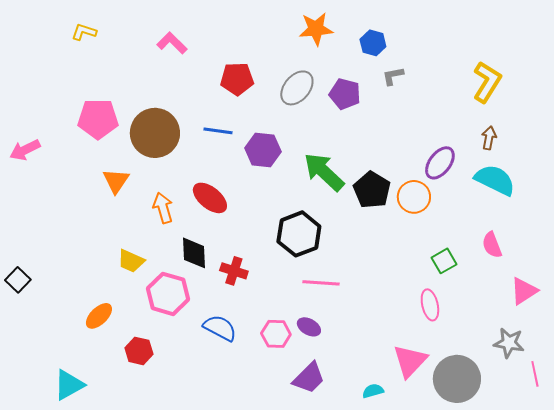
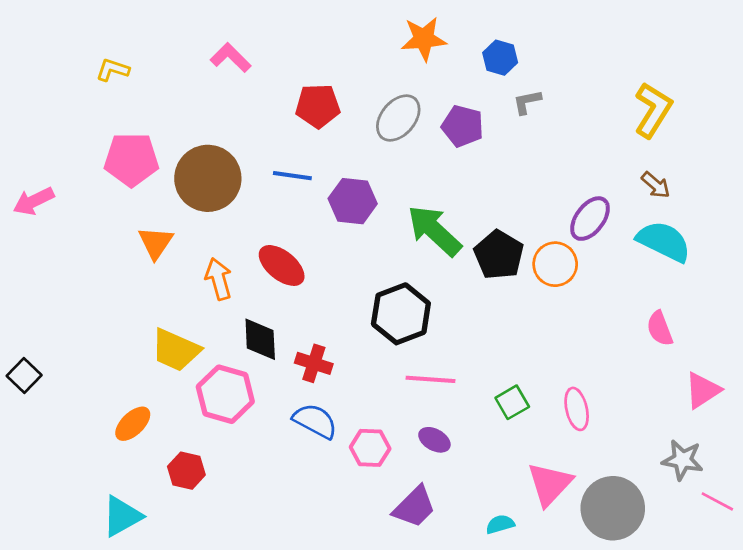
yellow L-shape: (84, 32) -> (113, 70), moved
brown arrow: (489, 138) -> (656, 185), turned 120
yellow trapezoid: (131, 261) -> (176, 350), size x1.4
green square: (444, 261) -> (512, 402), moved
purple ellipse: (309, 327) -> (434, 440), moved
blue semicircle: (220, 328) -> (315, 421), moved
pink line: (535, 374) -> (717, 501), turned -50
cyan triangle: (69, 385) -> (122, 516), moved

